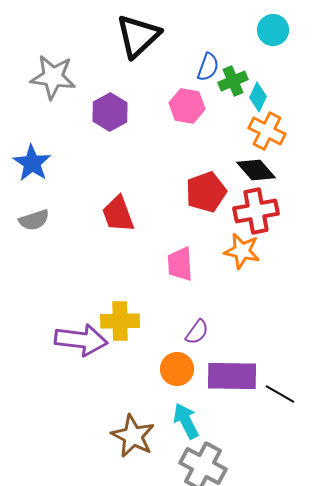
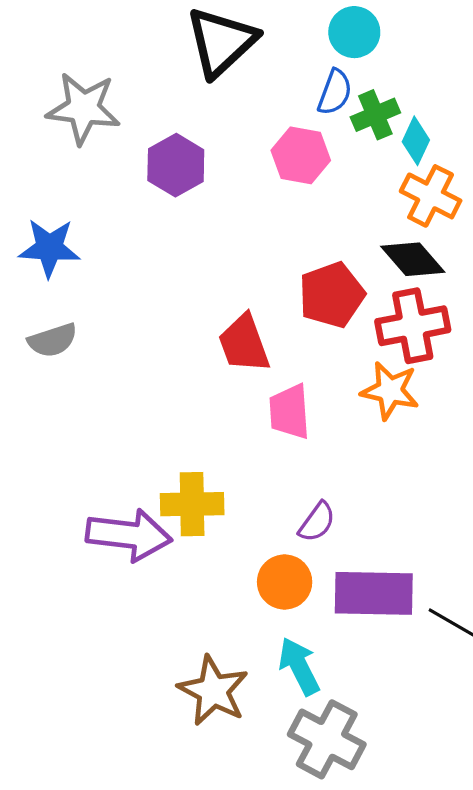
cyan circle: (273, 30) -> (354, 32), moved
blue star: (32, 163) -> (49, 248), turned -30
red trapezoid: (118, 214) -> (244, 344), moved

